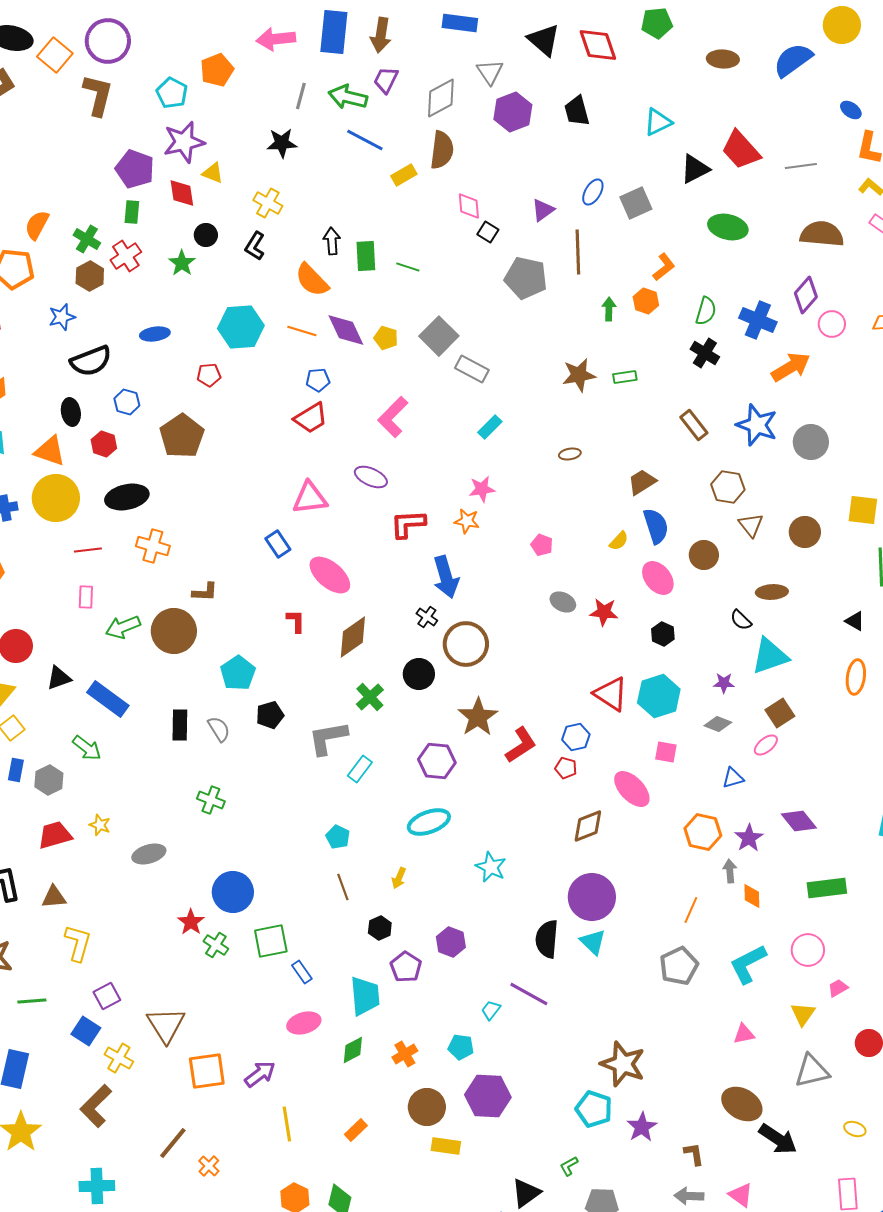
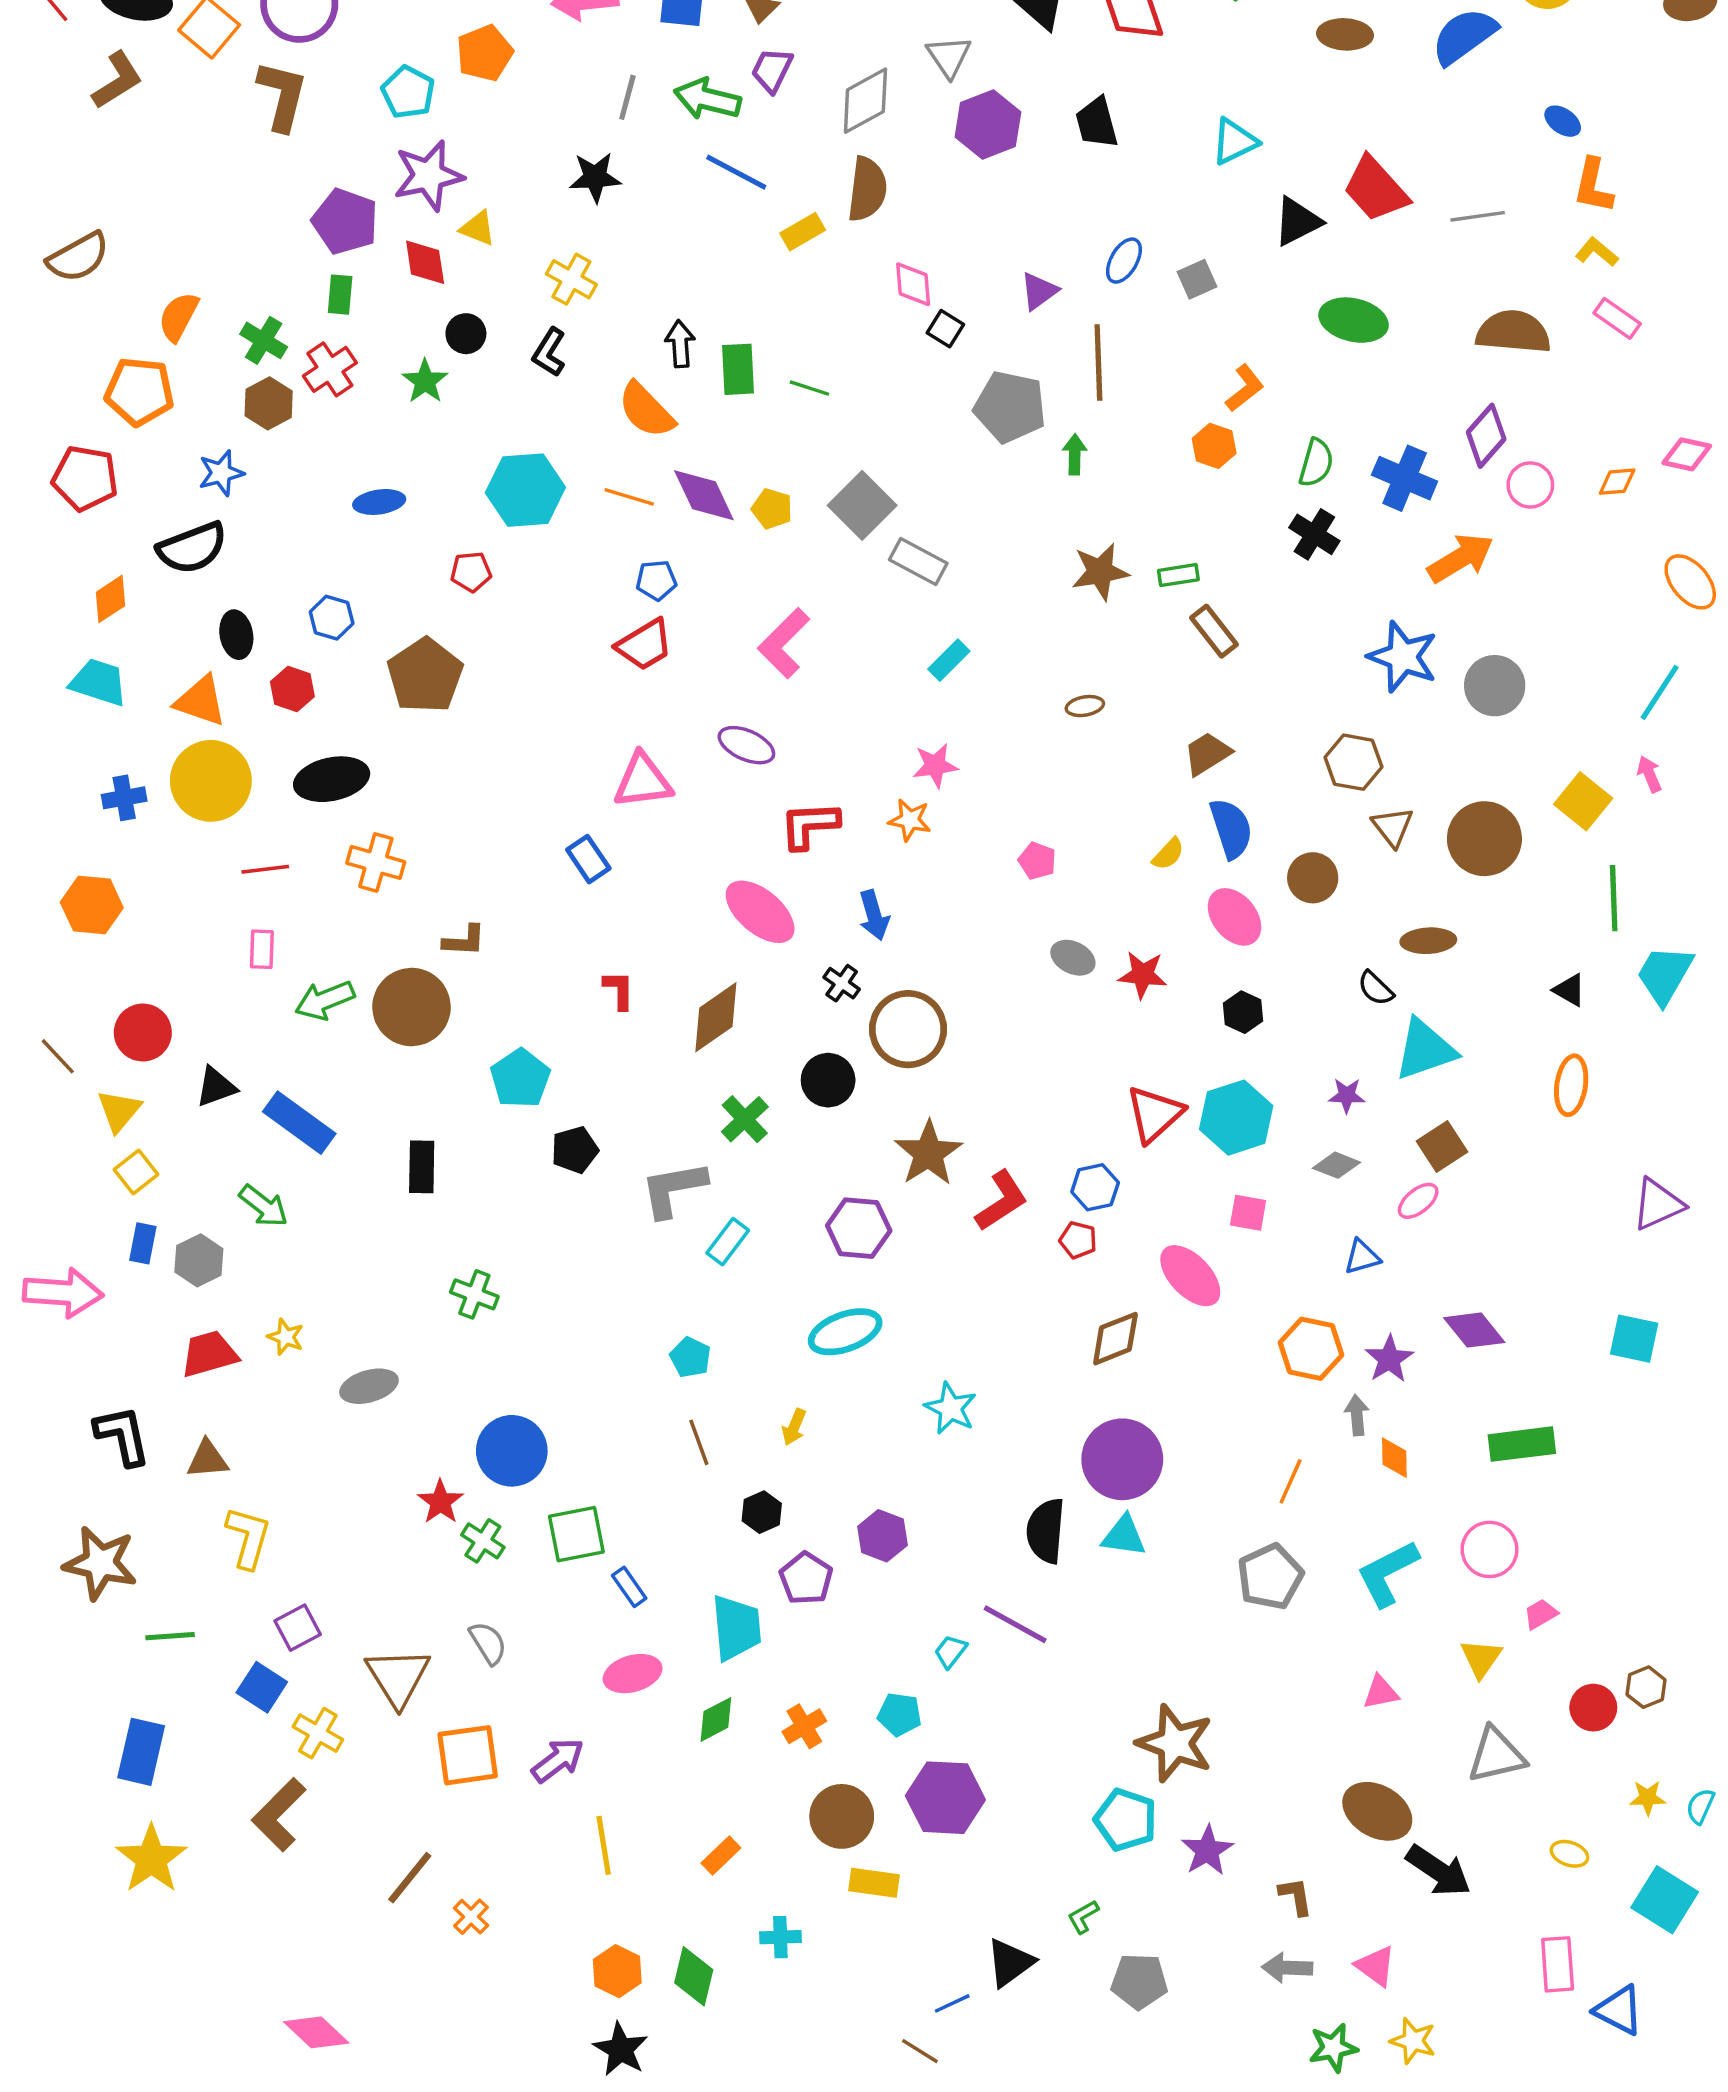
gray square: (636, 203) -> (1197, 279), size x0.7
green arrow: (609, 309) -> (1075, 454), moved
black semicircle: (91, 361) -> (192, 548), moved
brown rectangle: (694, 425) -> (1214, 631), moved
yellow square: (863, 510) -> (1583, 801), turned 32
brown circle: (805, 532) -> (1484, 839), size x1.4
pink ellipse: (330, 575) -> (760, 912), moved
blue arrow: (446, 577) -> (874, 915), size x0.7
red triangle: (611, 694) -> (1155, 1114), turned 45
gray semicircle: (219, 729) -> (488, 1643), moved
cyan triangle: (593, 942) -> (1124, 1536), turned -36
cyan cross: (97, 1186) -> (780, 1937), moved, size x0.7

